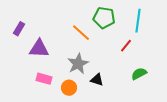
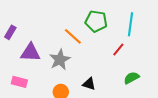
gray star: (78, 64) -> (60, 60), moved
pink rectangle: (44, 79) -> (19, 82), moved

